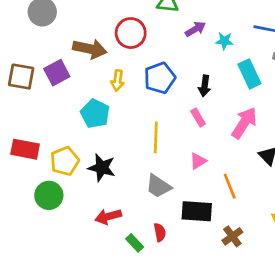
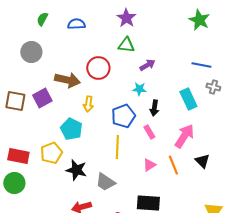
cyan star: (224, 41) -> (139, 89), moved
blue pentagon: (160, 78) -> (123, 116), moved
yellow pentagon: (65, 161) -> (51, 153), moved
gray trapezoid: (158, 186) -> (105, 182), moved
orange line: (230, 186) -> (173, 165), moved
green circle: (49, 195) -> (14, 183), moved

